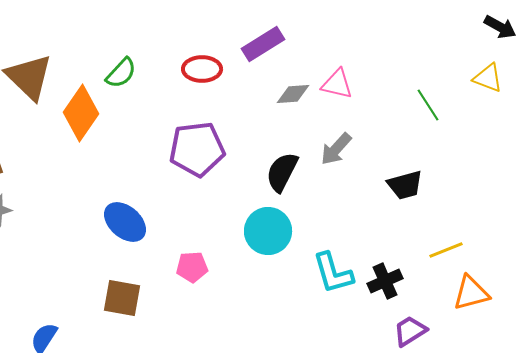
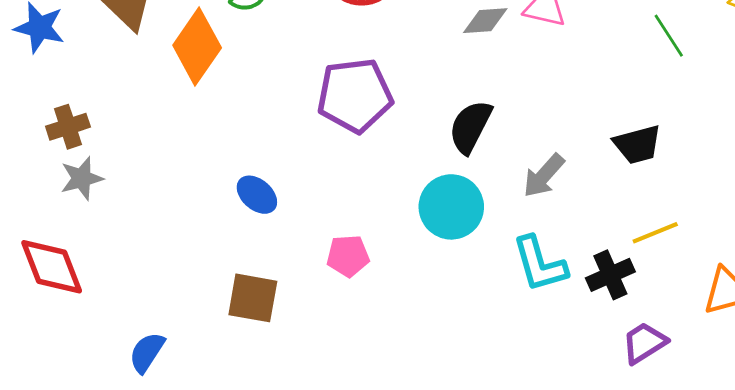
gray arrow: (336, 149) -> (544, 176), moved
blue ellipse: (125, 222) -> (257, 195), size x0.7
yellow line: (446, 250) -> (655, 233), moved

